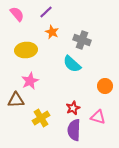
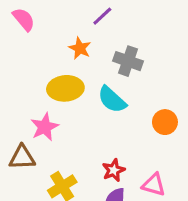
purple line: (46, 12) -> (102, 16), moved
yellow ellipse: (26, 50) -> (65, 88), moved
orange circle: (105, 86) -> (165, 122), moved

